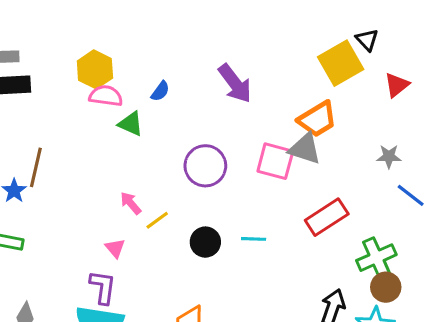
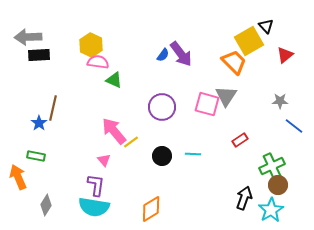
blue semicircle: (160, 91) -> (163, 55), moved
orange trapezoid: (317, 119) -> (234, 62), moved, turned -104
gray triangle: (305, 149) -> (226, 96), turned 45
pink arrow: (131, 203) -> (114, 131), size x1.8
red rectangle: (327, 217) -> (240, 140), size x0.6

